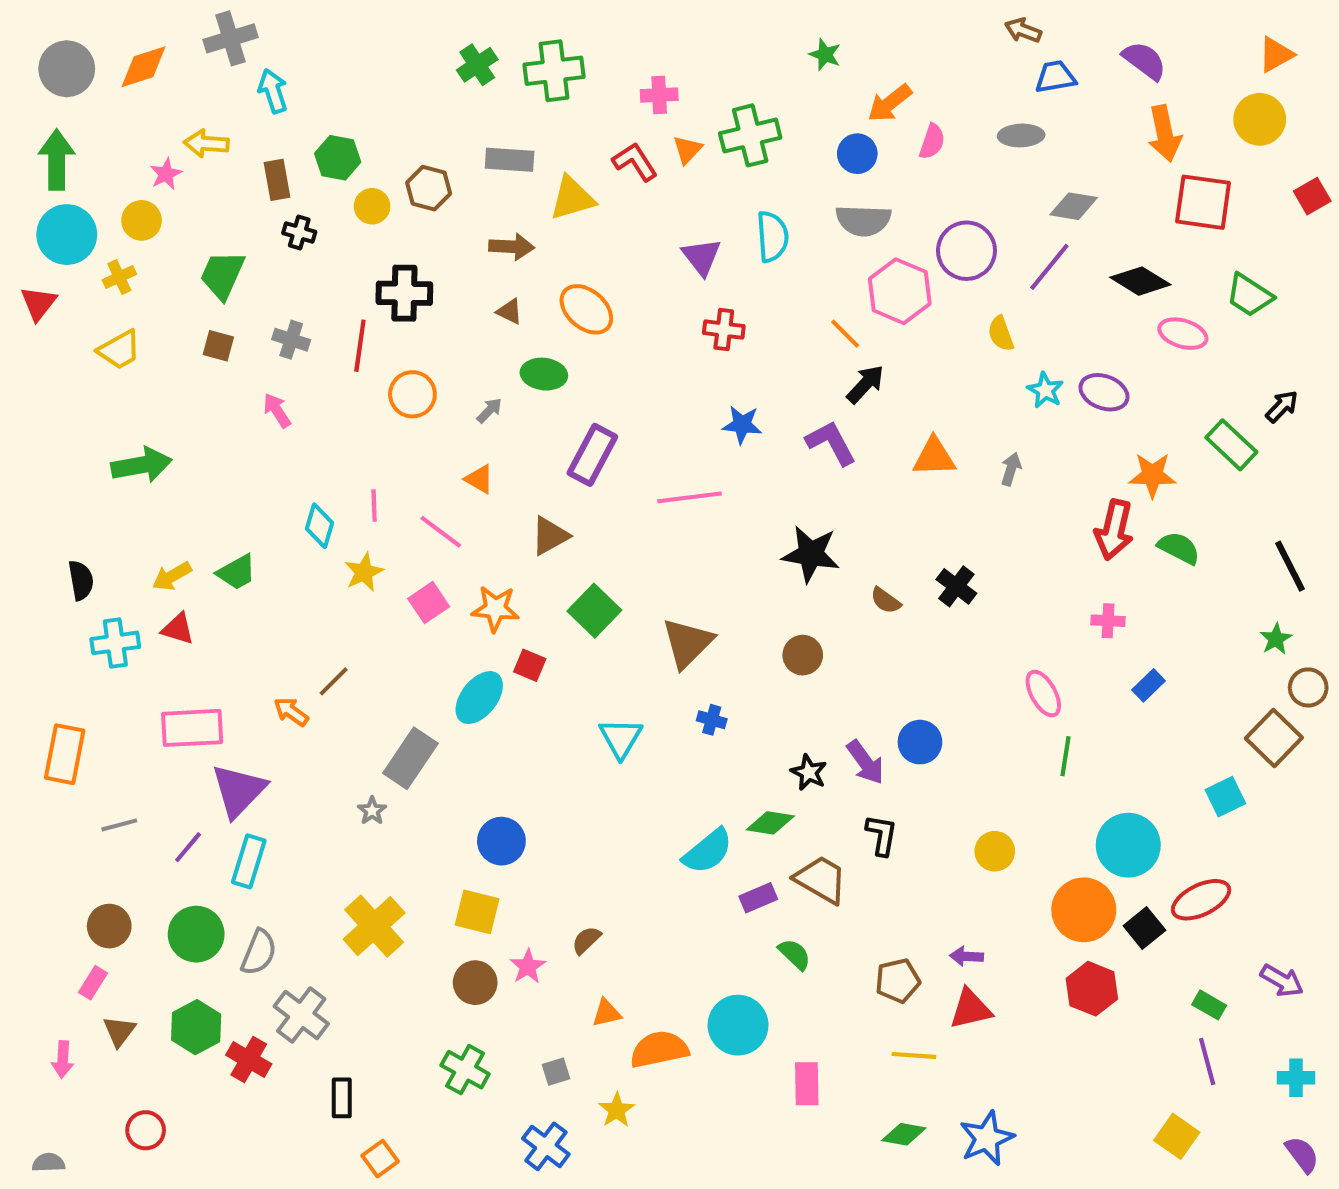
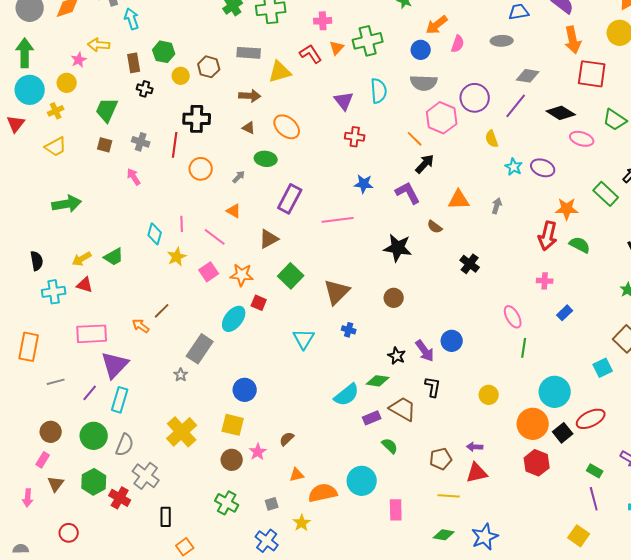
brown semicircle: (886, 601) -> (435, 227), moved

